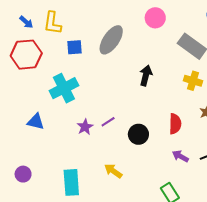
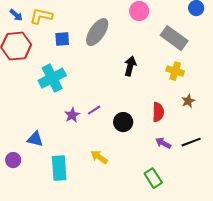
yellow L-shape: (52, 23) -> (41, 16), turned 95
blue triangle: (36, 122) -> (35, 139), moved

